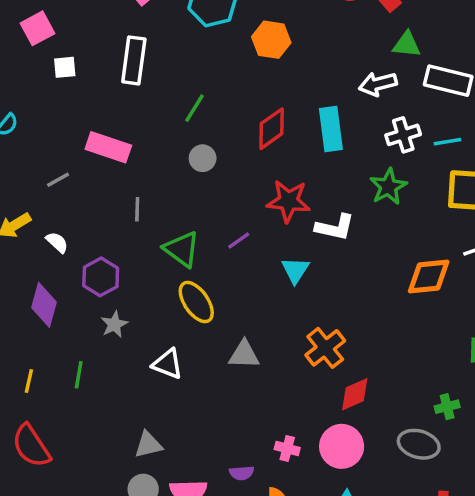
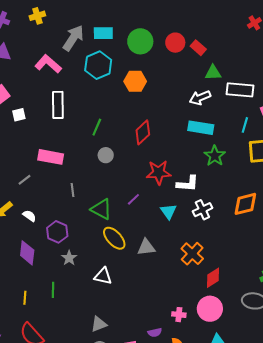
cyan rectangle: (331, 129) -> (201, 128), moved, turned -65
white cross: (403, 135) -> (202, 210), moved
cyan line: (448, 142) -> (245, 125), turned -56
gray triangle: (244, 355) -> (146, 247), moved

